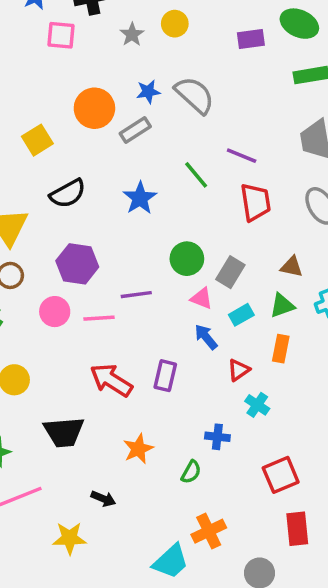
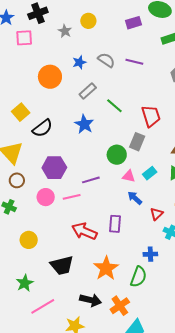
gray semicircle: (195, 95) -> (106, 60), size x0.7
gray rectangle: (135, 130) -> (88, 91), moved
yellow square: (37, 140) -> (21, 112), moved
purple line: (242, 156) -> (134, 62), moved
gray rectangle: (230, 272) -> (137, 142), moved
cyan rectangle: (241, 315) -> (150, 173), moved
orange star: (138, 449) -> (106, 268), size x1.4
green semicircle: (191, 472) -> (139, 277), size x1.5
black arrow: (103, 499) -> (91, 300), size x1.5
orange cross: (209, 531) -> (120, 306), moved

